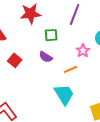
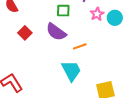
pink star: (83, 51) -> (97, 14), moved
purple semicircle: (46, 57) -> (56, 32), size x1.5

